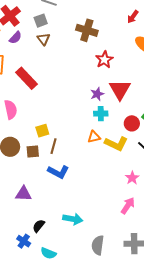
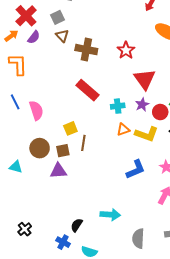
brown cross: (87, 30) -> (86, 50), moved
red rectangle: (27, 78) -> (88, 90), moved
purple star: (97, 94) -> (142, 105), moved
cyan cross: (101, 114) -> (118, 106), moved
blue L-shape: (58, 172) -> (136, 169), moved, turned -45
purple triangle: (23, 194) -> (58, 171), moved

